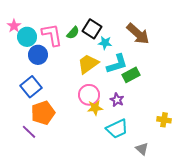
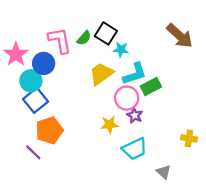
pink star: (14, 26) -> (16, 54), moved, size x1.5
brown arrow: (138, 34) -> (180, 36), moved
cyan circle: (27, 37) -> (31, 81), moved
pink circle: (89, 95) -> (127, 98), moved

